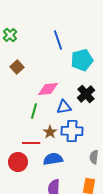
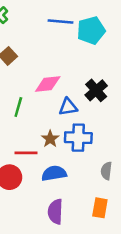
blue line: (58, 40) -> (60, 22), turned -66
cyan pentagon: (82, 60) -> (91, 30), moved
green line: (34, 111) -> (18, 107), moved

